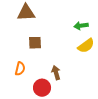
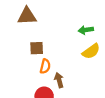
orange semicircle: (20, 69) -> (45, 66), moved

